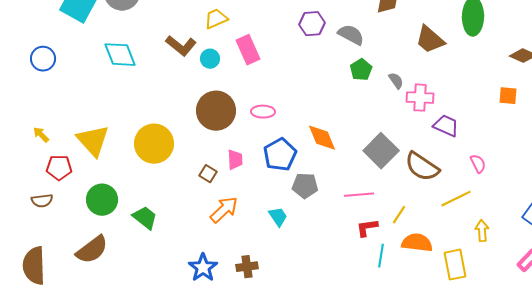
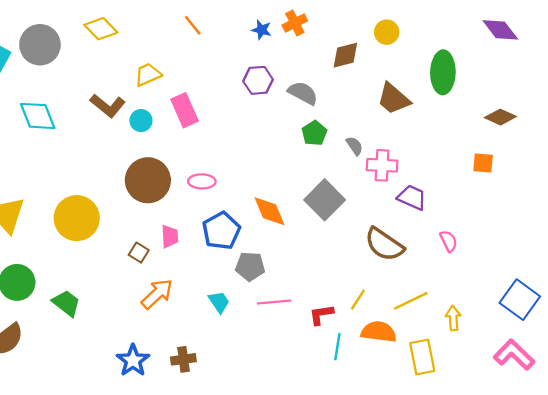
gray square: (381, 151) -> (325, 200), moved
pink line: (359, 195) -> (274, 302), moved
yellow line: (456, 199) -> (411, 301), moved

